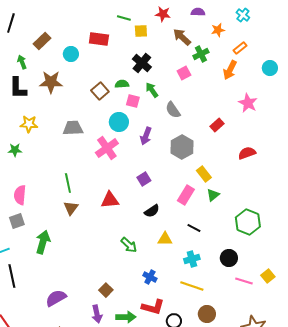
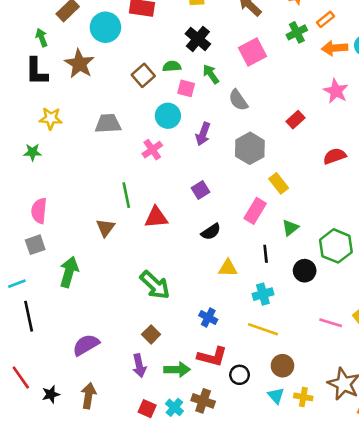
cyan circle: (71, 54) -> (105, 27), size x1.5
green cross: (201, 54) -> (297, 32), moved
orange arrow: (230, 70) -> (335, 48), moved, turned 60
pink square: (184, 73) -> (253, 52), size x1.5
brown star: (51, 82) -> (79, 64), turned 30
pink cross: (107, 148) -> (152, 150), size x0.7
green line: (68, 183) -> (126, 195), moved
green triangle: (213, 195) -> (290, 228), moved
black line: (194, 228) -> (266, 254), turned 56
green arrow: (129, 245) -> (155, 285), moved, size x1.4
black circle: (229, 258) -> (305, 271), moved

